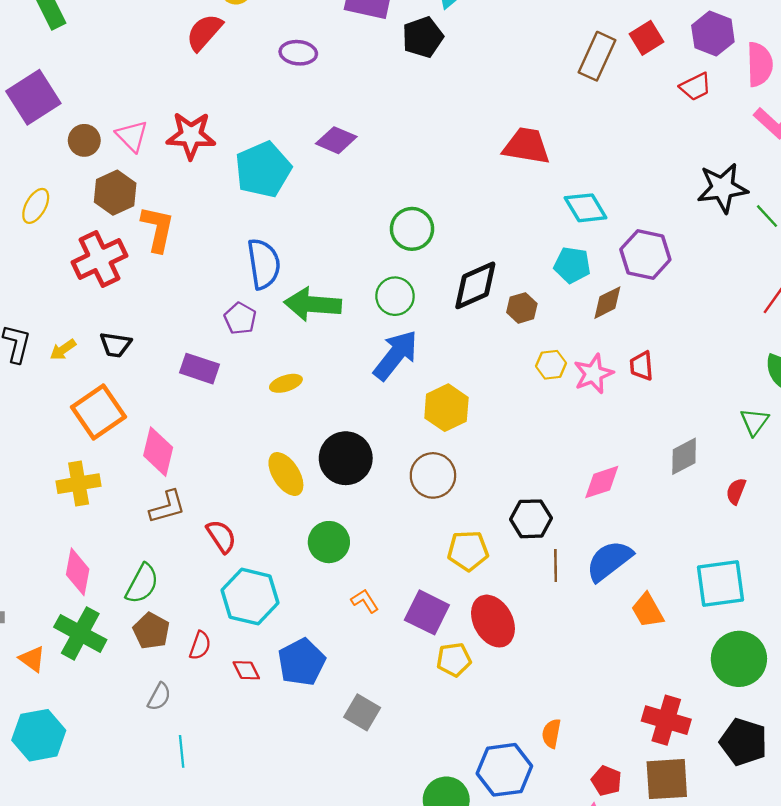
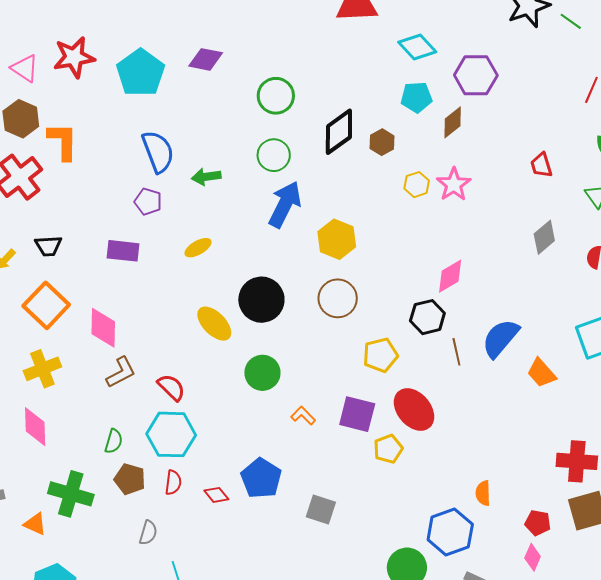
purple diamond: (336, 140) -> (206, 59), moved
green arrow: (313, 304) -> (206, 177), size x0.6
red trapezoid: (642, 366) -> (541, 165), moved
pink diamond: (602, 482) -> (450, 276), moved
pink diamond: (78, 572) -> (35, 427), moved
green semicircle: (142, 584) -> (114, 441), size x0.7
cyan hexagon: (250, 597) -> (171, 434), moved

